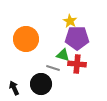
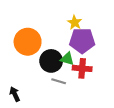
gray line: (53, 68) -> (59, 81), moved
black circle: (41, 84) -> (51, 61), moved

